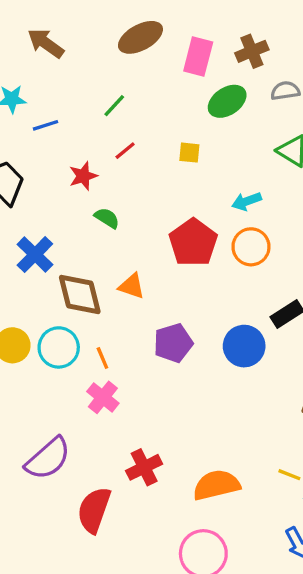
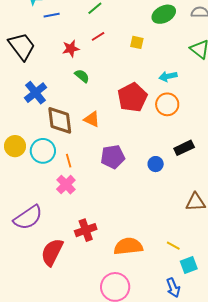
blue circle: (244, 346) -> (156, 164), size x0.6

